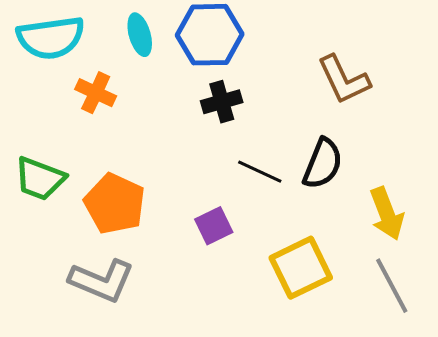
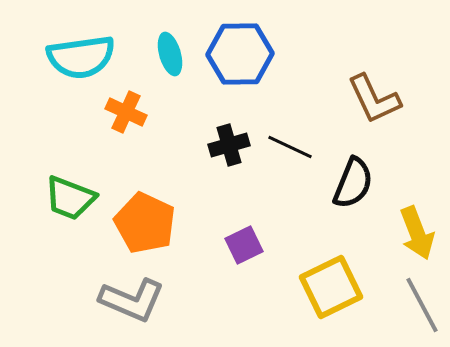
black cross: (222, 102) -> (229, 145), moved
black line: (260, 172) -> (290, 147), moved

